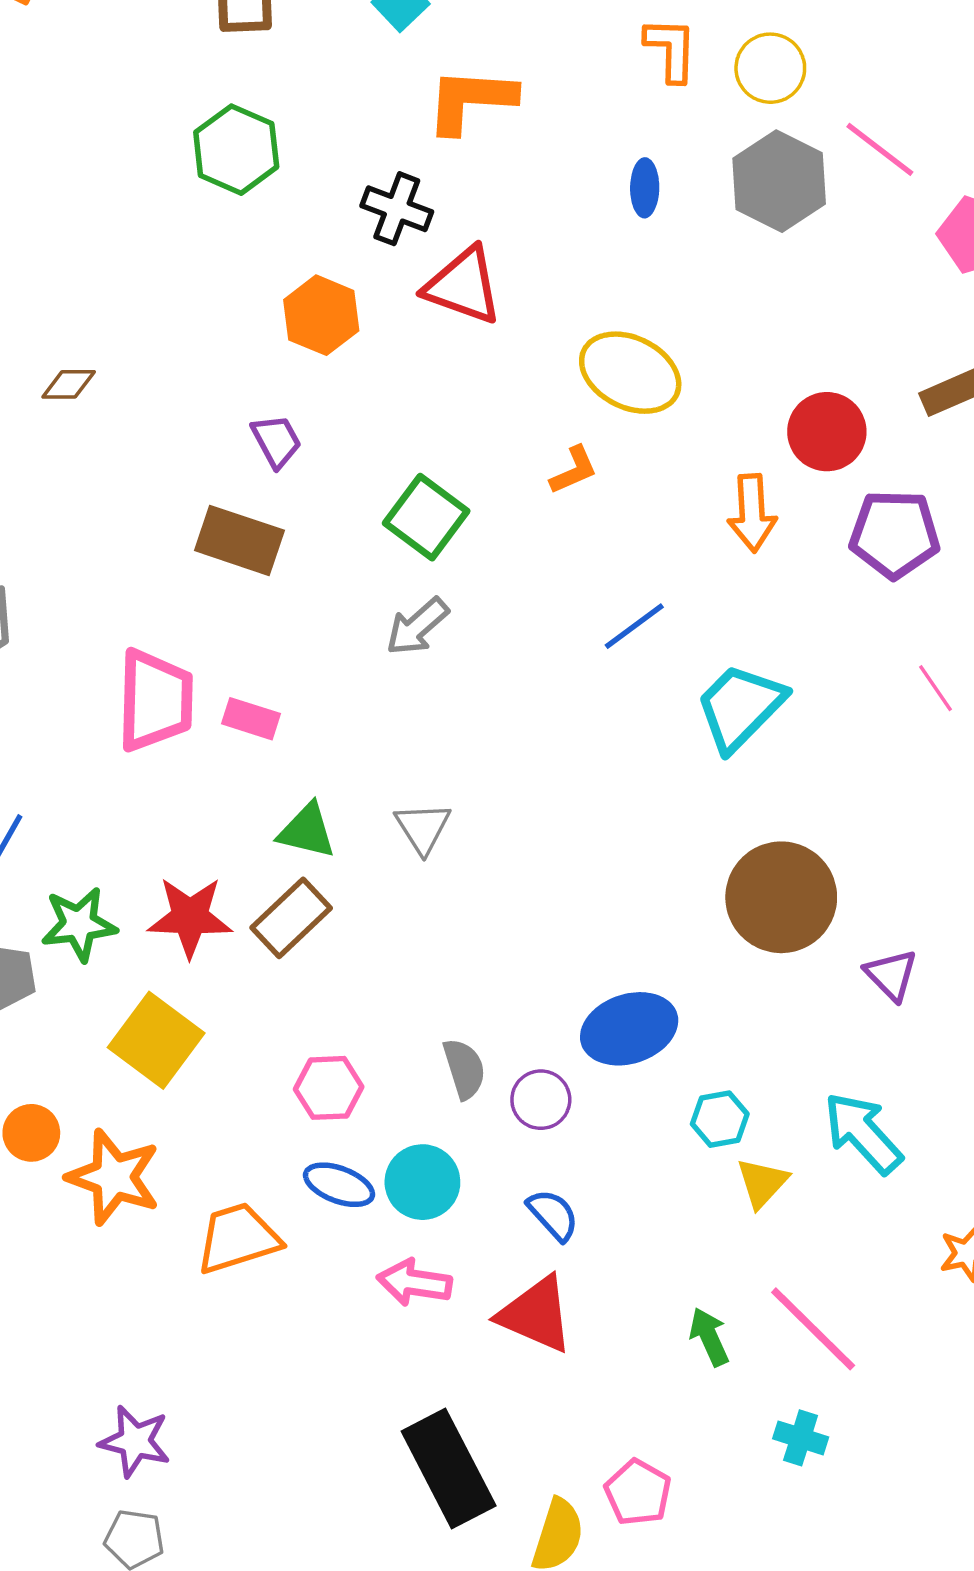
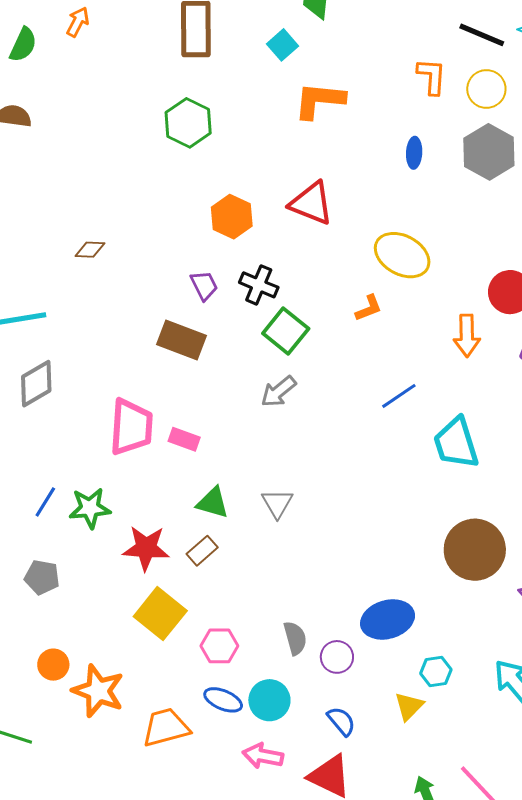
black cross: (397, 209) -> (259, 285), moved
cyan trapezoid: (740, 707) -> (456, 443), turned -64
brown rectangle: (291, 918) -> (202, 551), size x0.7
green star: (79, 924) -> (90, 508), moved
yellow square: (156, 1040) -> (160, 614), moved
yellow triangle: (762, 1183) -> (409, 706), moved

